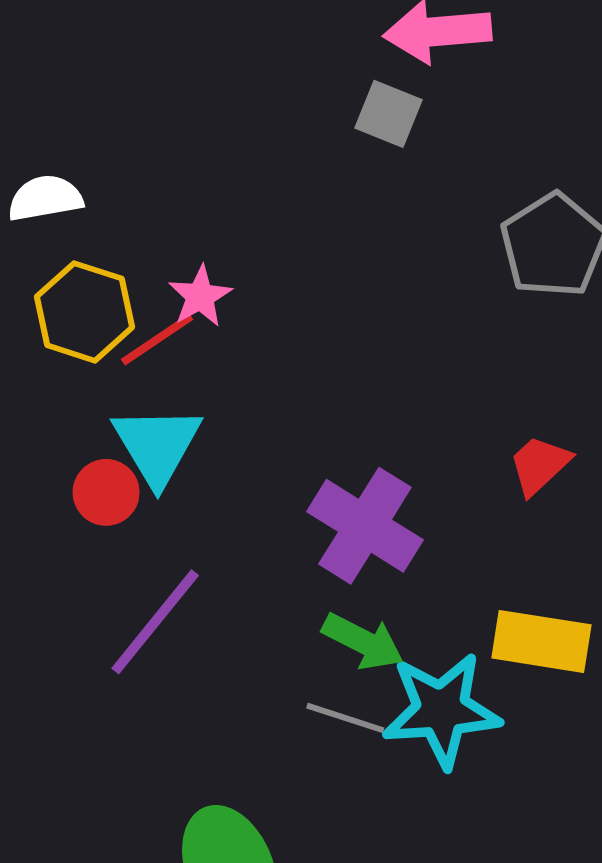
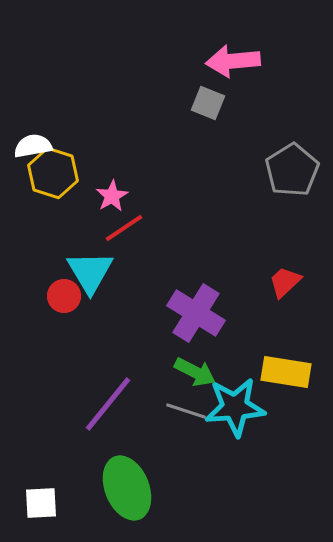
yellow hexagon: (84, 312) -> (53, 173), moved
red line: (157, 339) -> (124, 228), moved
purple line: (155, 622) -> (108, 404), moved

